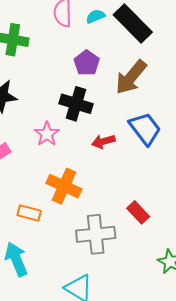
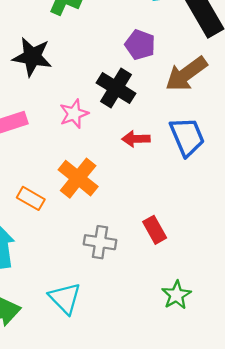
purple pentagon: (87, 63) -> (140, 45), turned -30
gray cross: (96, 234) -> (100, 242), size x0.7

